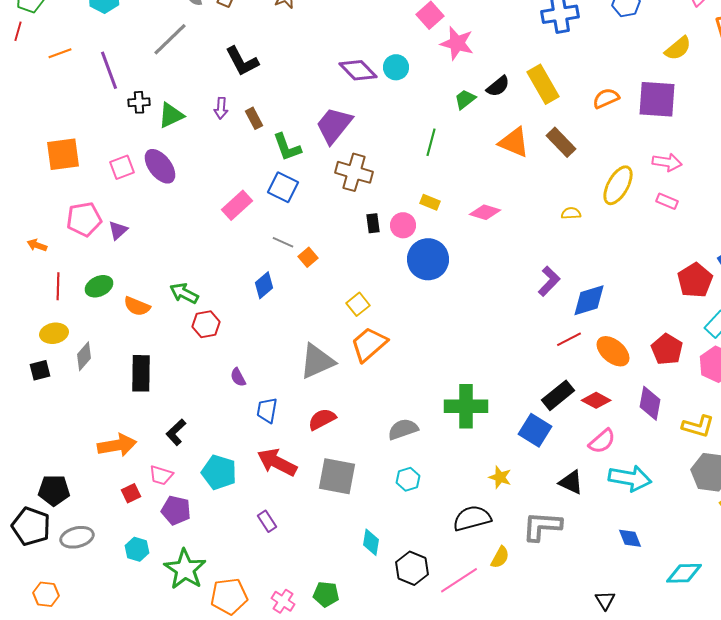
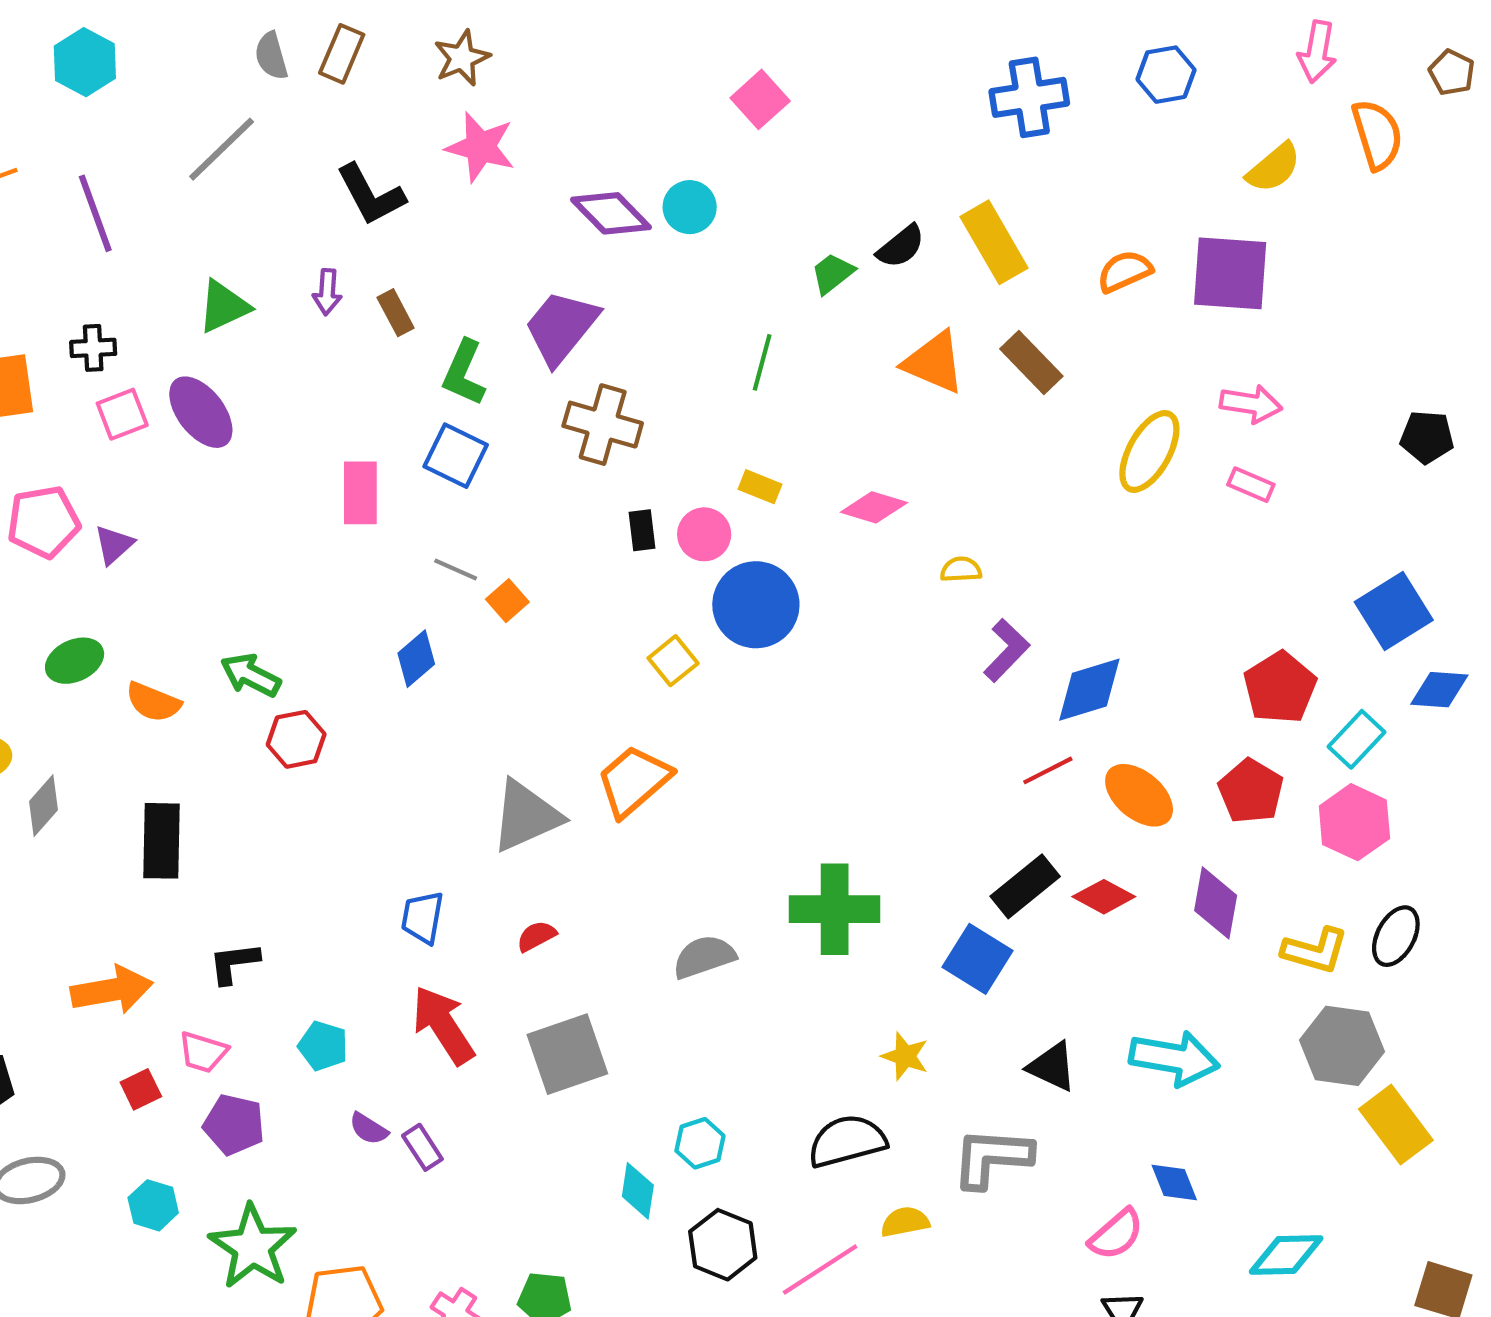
pink star: (457, 43) -> (480, 147), moved
black cross: (139, 102) -> (93, 348), moved
green L-shape: (287, 147) -> (464, 373), turned 44
pink rectangle: (237, 205) -> (360, 493), turned -48
yellow semicircle: (571, 213) -> (961, 570), moved
red pentagon: (695, 280) -> (1280, 688), moved
yellow square: (358, 304) -> (673, 661), moved
purple semicircle: (238, 377) -> (369, 1129), moved, turned -30
red semicircle: (322, 419) -> (536, 936), size x0.7
black L-shape: (176, 432) -> (234, 963), turned 36
pink semicircle: (602, 441) -> (1116, 1234), moved
red arrow: (277, 462) -> (443, 1025), turned 30
cyan pentagon: (219, 472) -> (323, 1046), size x0.7
gray square: (337, 476) -> (567, 1054), turned -30
cyan hexagon: (408, 479) -> (700, 1143), moved
yellow semicircle: (500, 557) -> (905, 1222), turned -130

